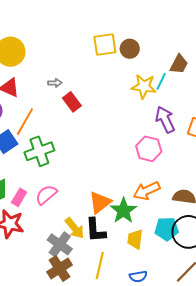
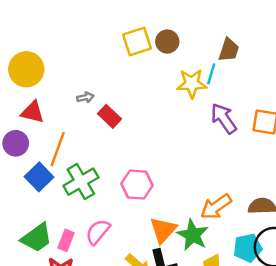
pink hexagon: (149, 149) -> (137, 185), moved

